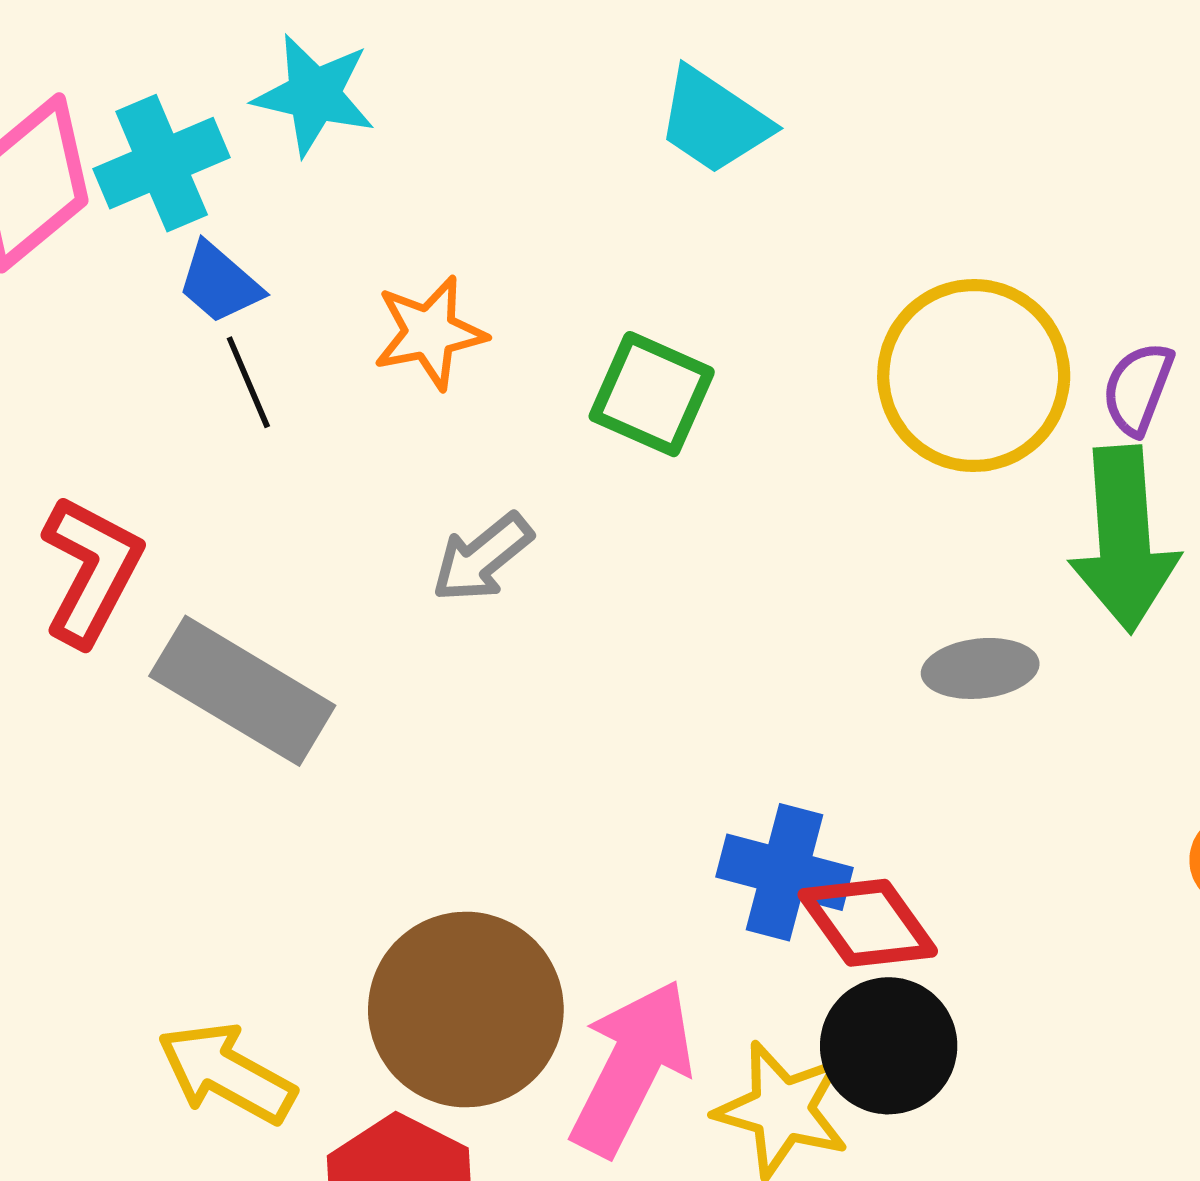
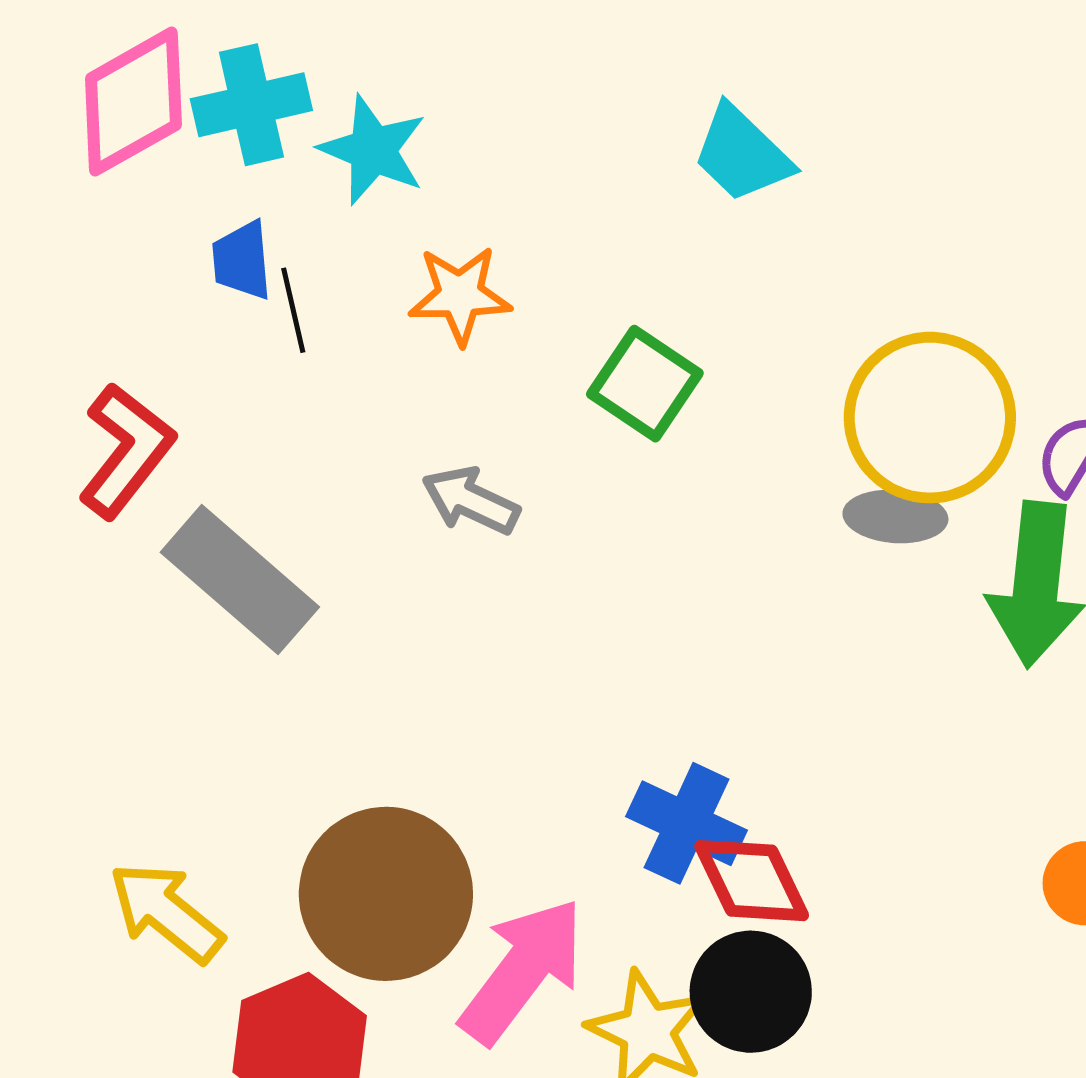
cyan star: (314, 95) -> (373, 150), moved
blue trapezoid: (219, 283) -> (242, 260), moved, turned 34
gray arrow: (482, 558) -> (471, 501), turned 54
gray ellipse: (980, 668) -> (895, 516), moved

